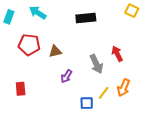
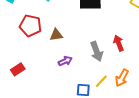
purple arrow: (66, 76) -> (65, 61), turned -152
red rectangle: (21, 89) -> (18, 69), turned 56

